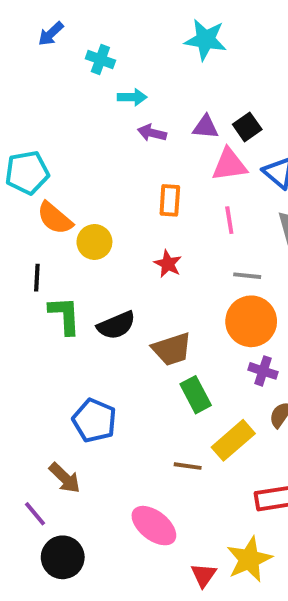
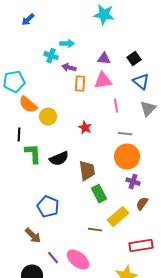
blue arrow: (51, 34) -> (28, 20), moved
cyan cross: (100, 59) -> (51, 56), moved
black square: (247, 127) -> (134, 59), moved
purple arrow: (152, 133) -> (69, 68), moved
pink triangle: (229, 165) -> (103, 81), moved
orange rectangle: (170, 200) -> (80, 84), moved
brown trapezoid: (172, 349) -> (87, 171), turned -80
purple line: (35, 514) -> (53, 258), moved

